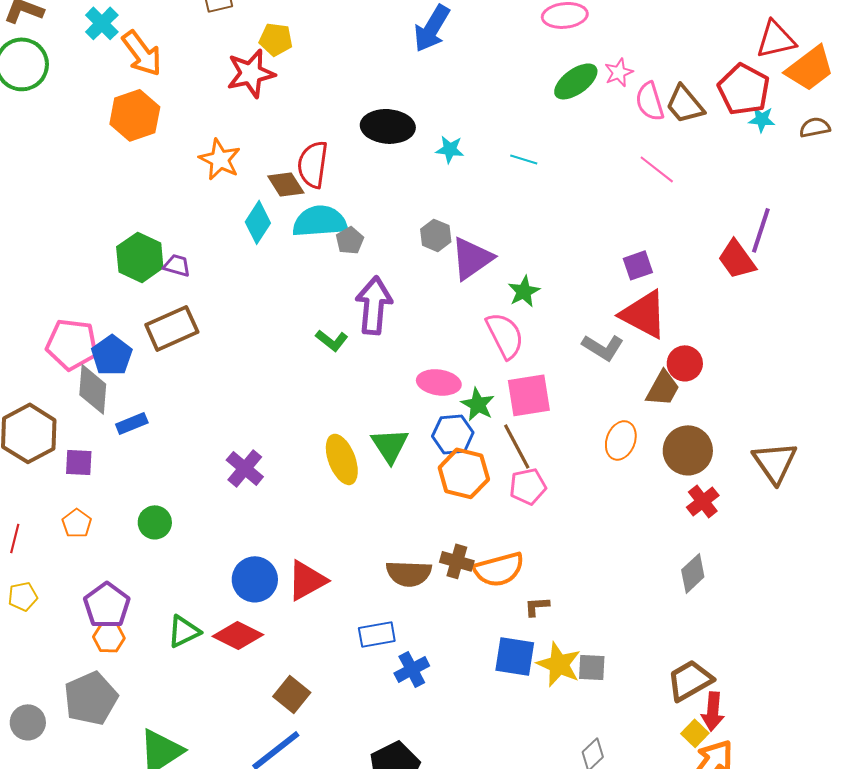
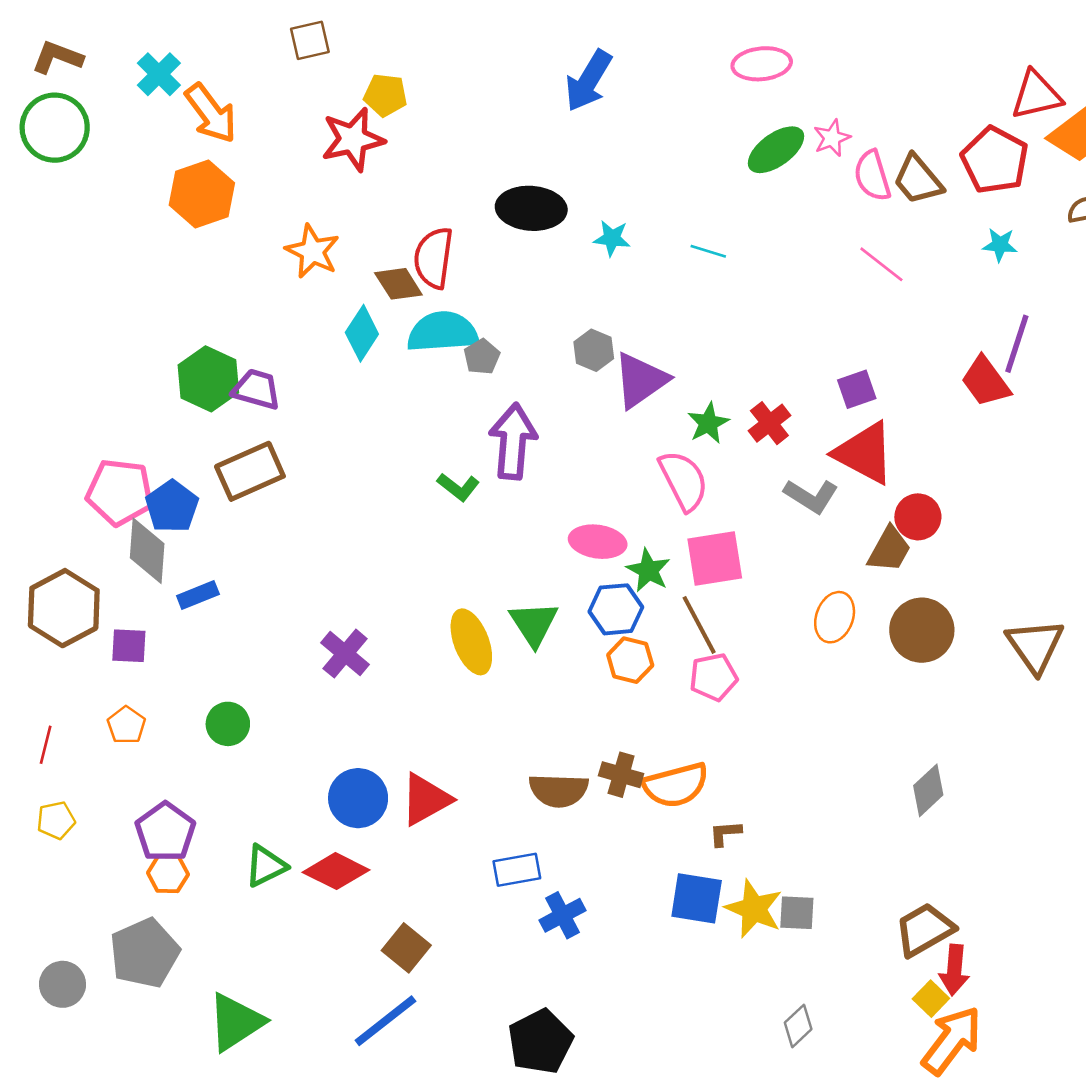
cyan star: (762, 119) -> (1000, 245), moved
purple trapezoid: (177, 265) -> (256, 389), size x1.4
orange hexagon: (464, 473) -> (630, 660), size x0.7
red cross: (703, 501) -> (769, 423), moved

